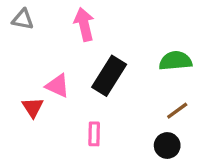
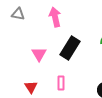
pink triangle: (58, 86) -> (39, 54), turned 35
red triangle: (33, 107) -> (31, 87), moved

